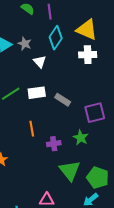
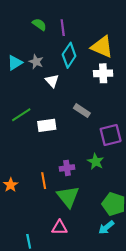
white rectangle: (37, 93) -> (47, 125), moved
gray rectangle: (63, 100) -> (82, 111), moved
orange line: (32, 129) -> (44, 181), moved
green triangle: (70, 171) -> (68, 197), moved

